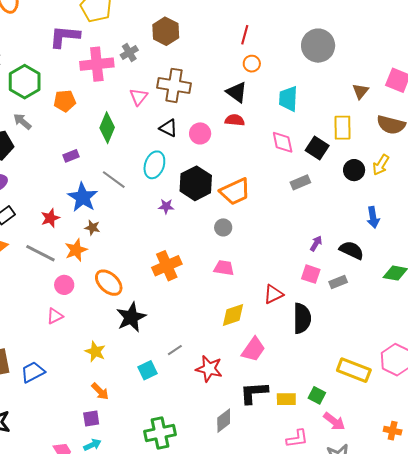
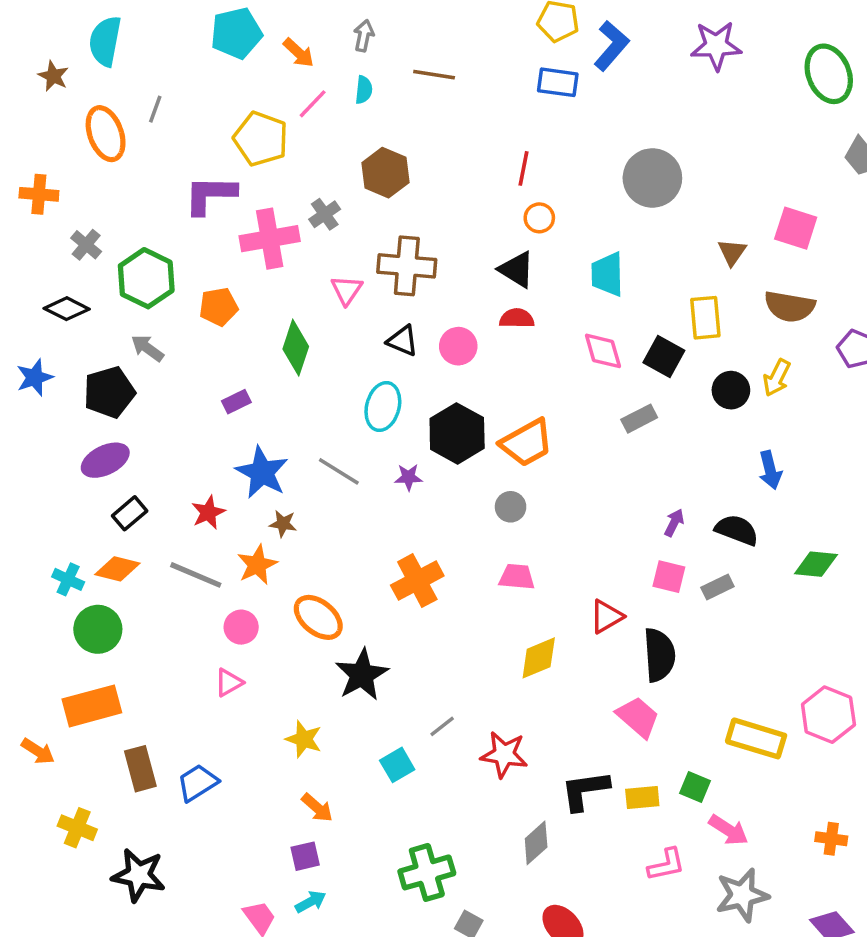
gray line: (114, 180) -> (339, 471), moved
pink trapezoid: (253, 349) -> (638, 717), moved, turned -80

